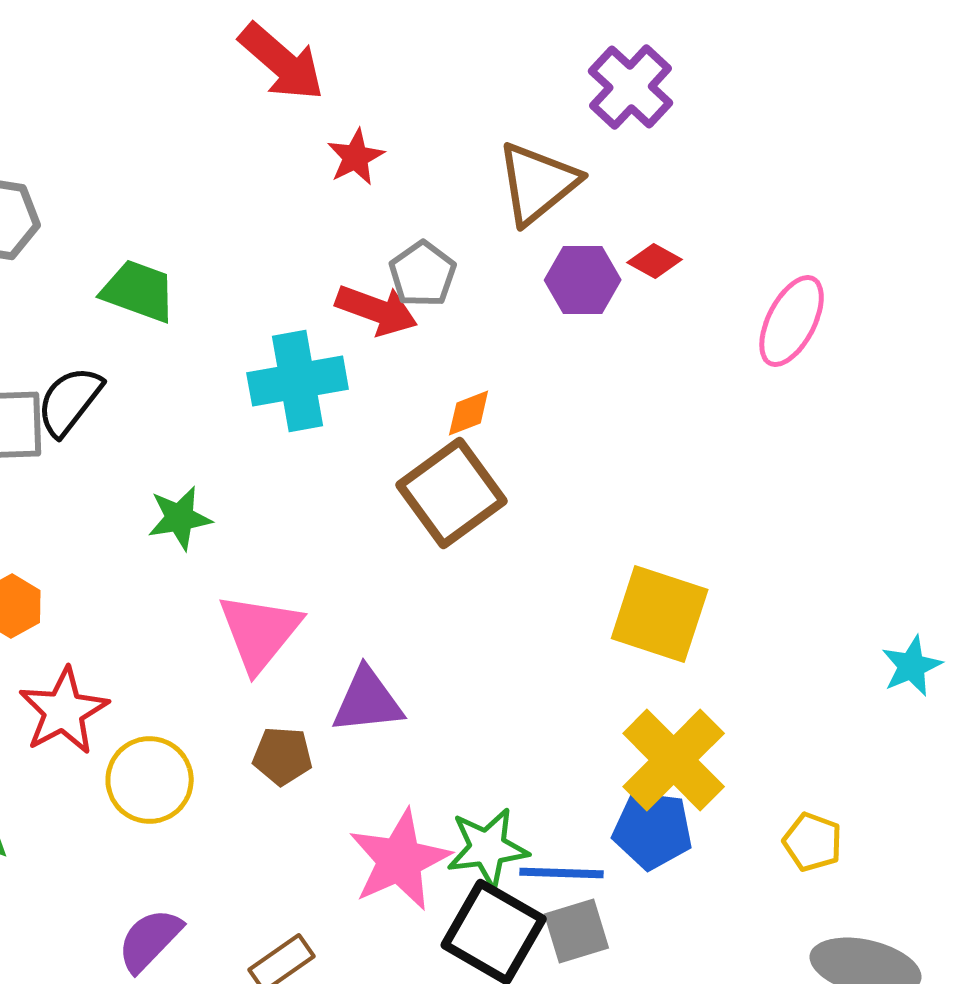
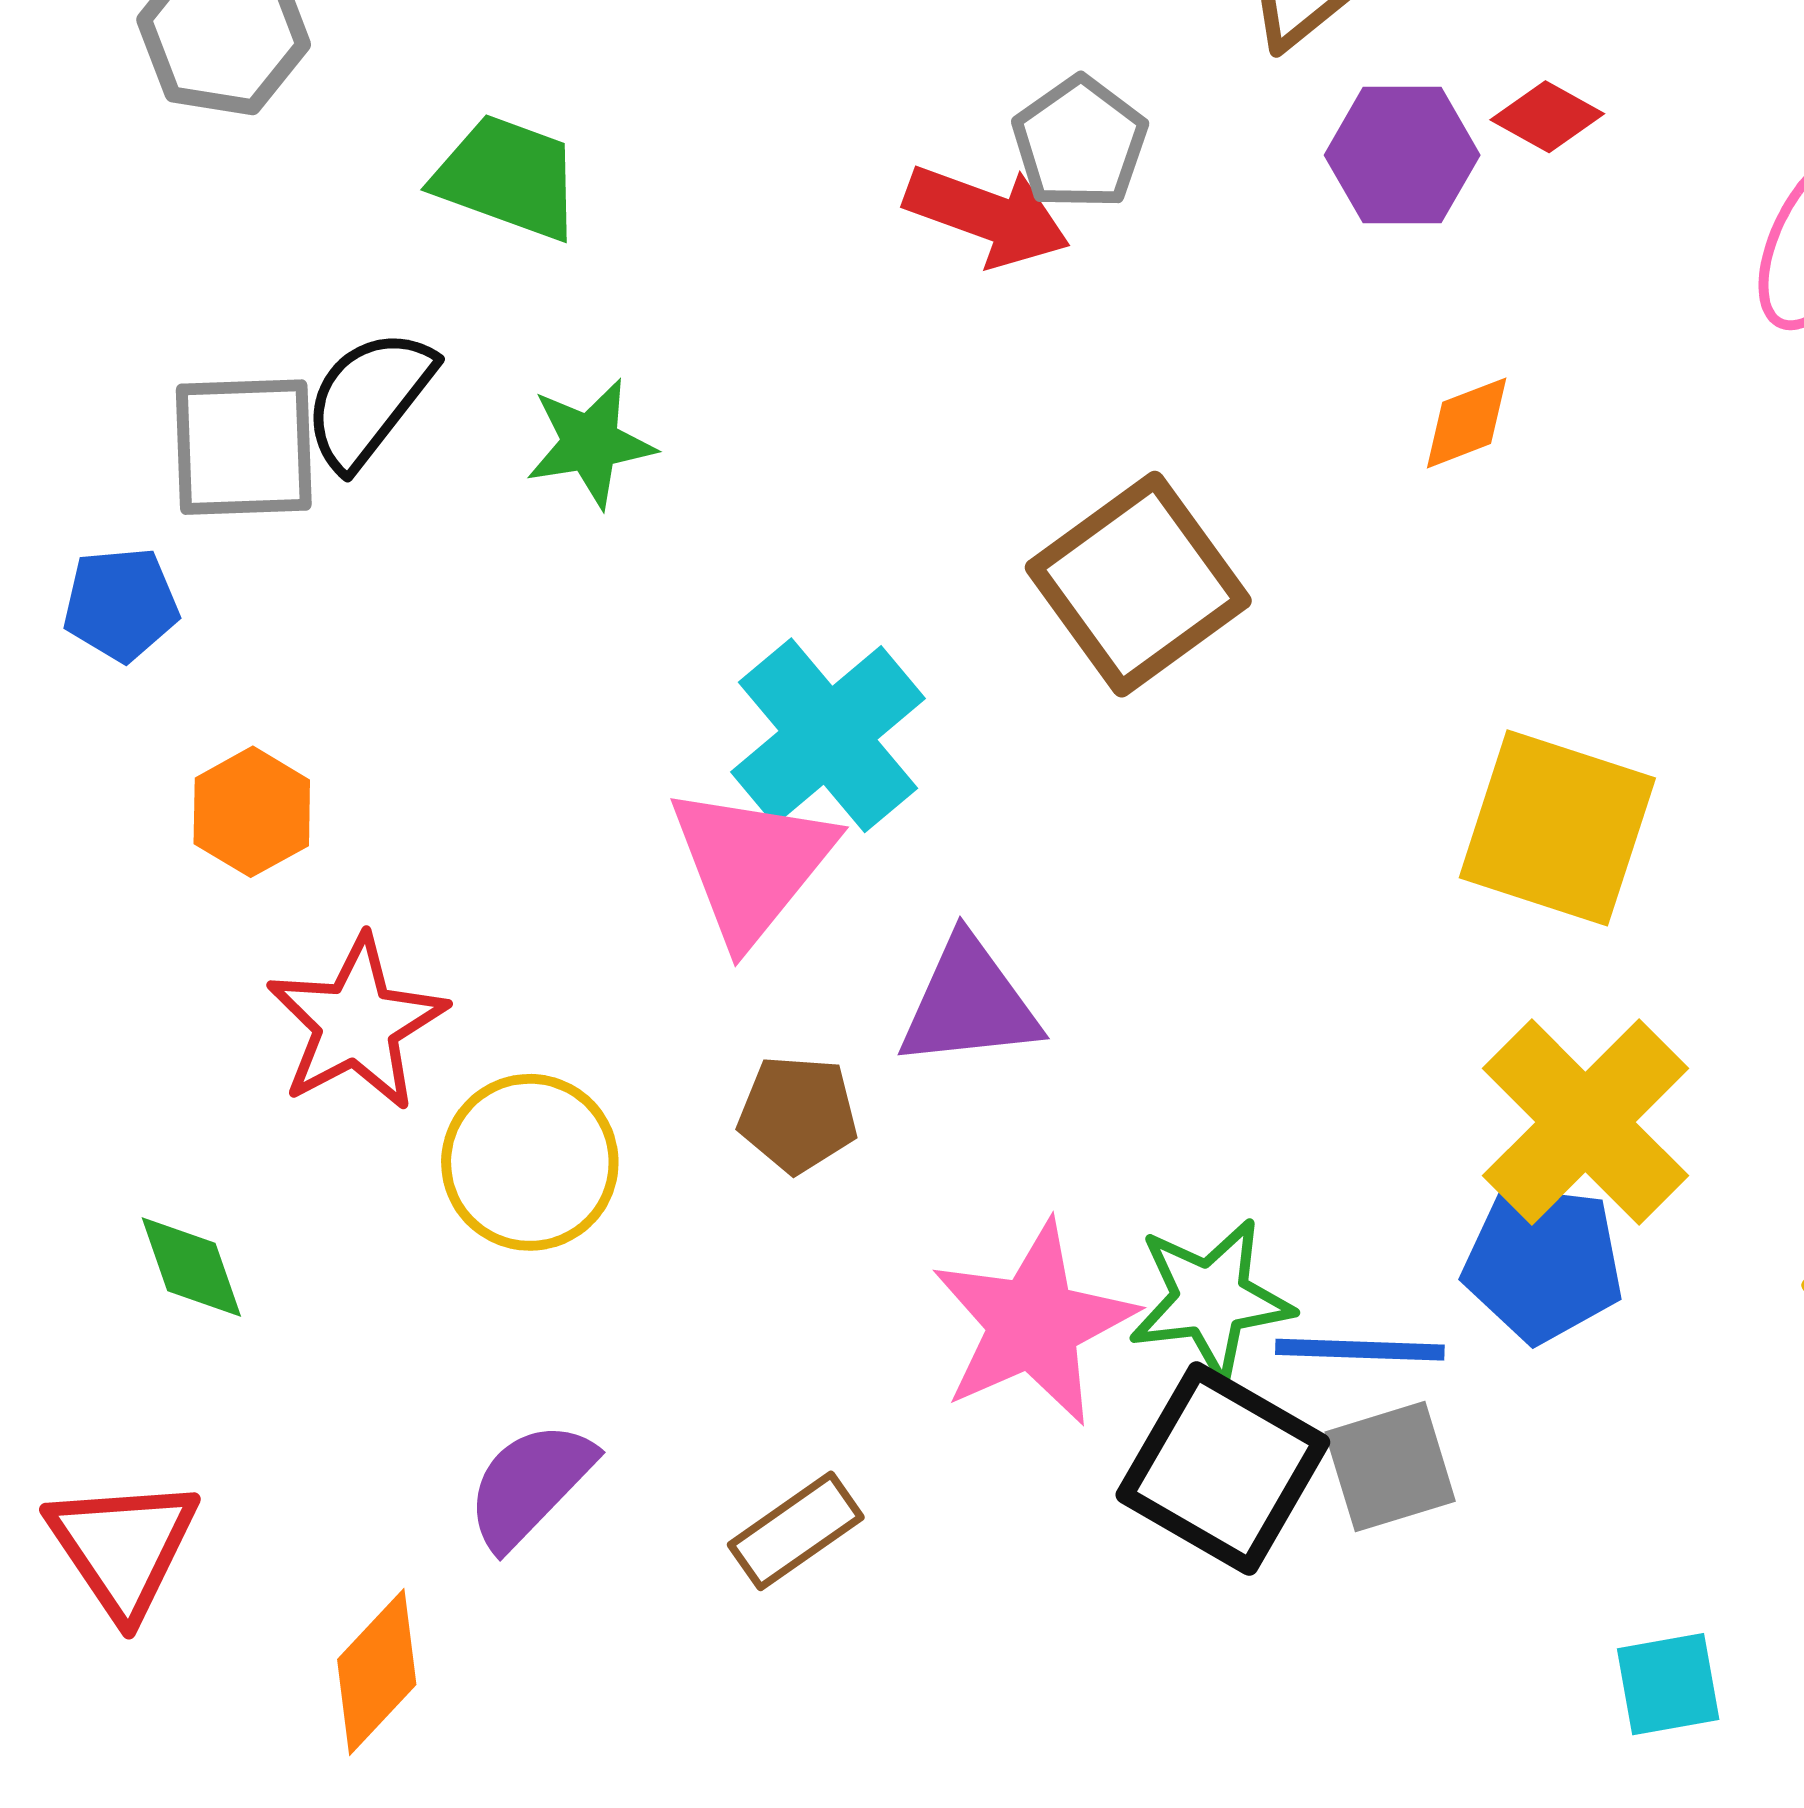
cyan cross: (298, 381) -> (828, 735), moved, turned -30
orange diamond: (469, 413) -> (1467, 423), moved
green star: (180, 518) -> (590, 443), moved

